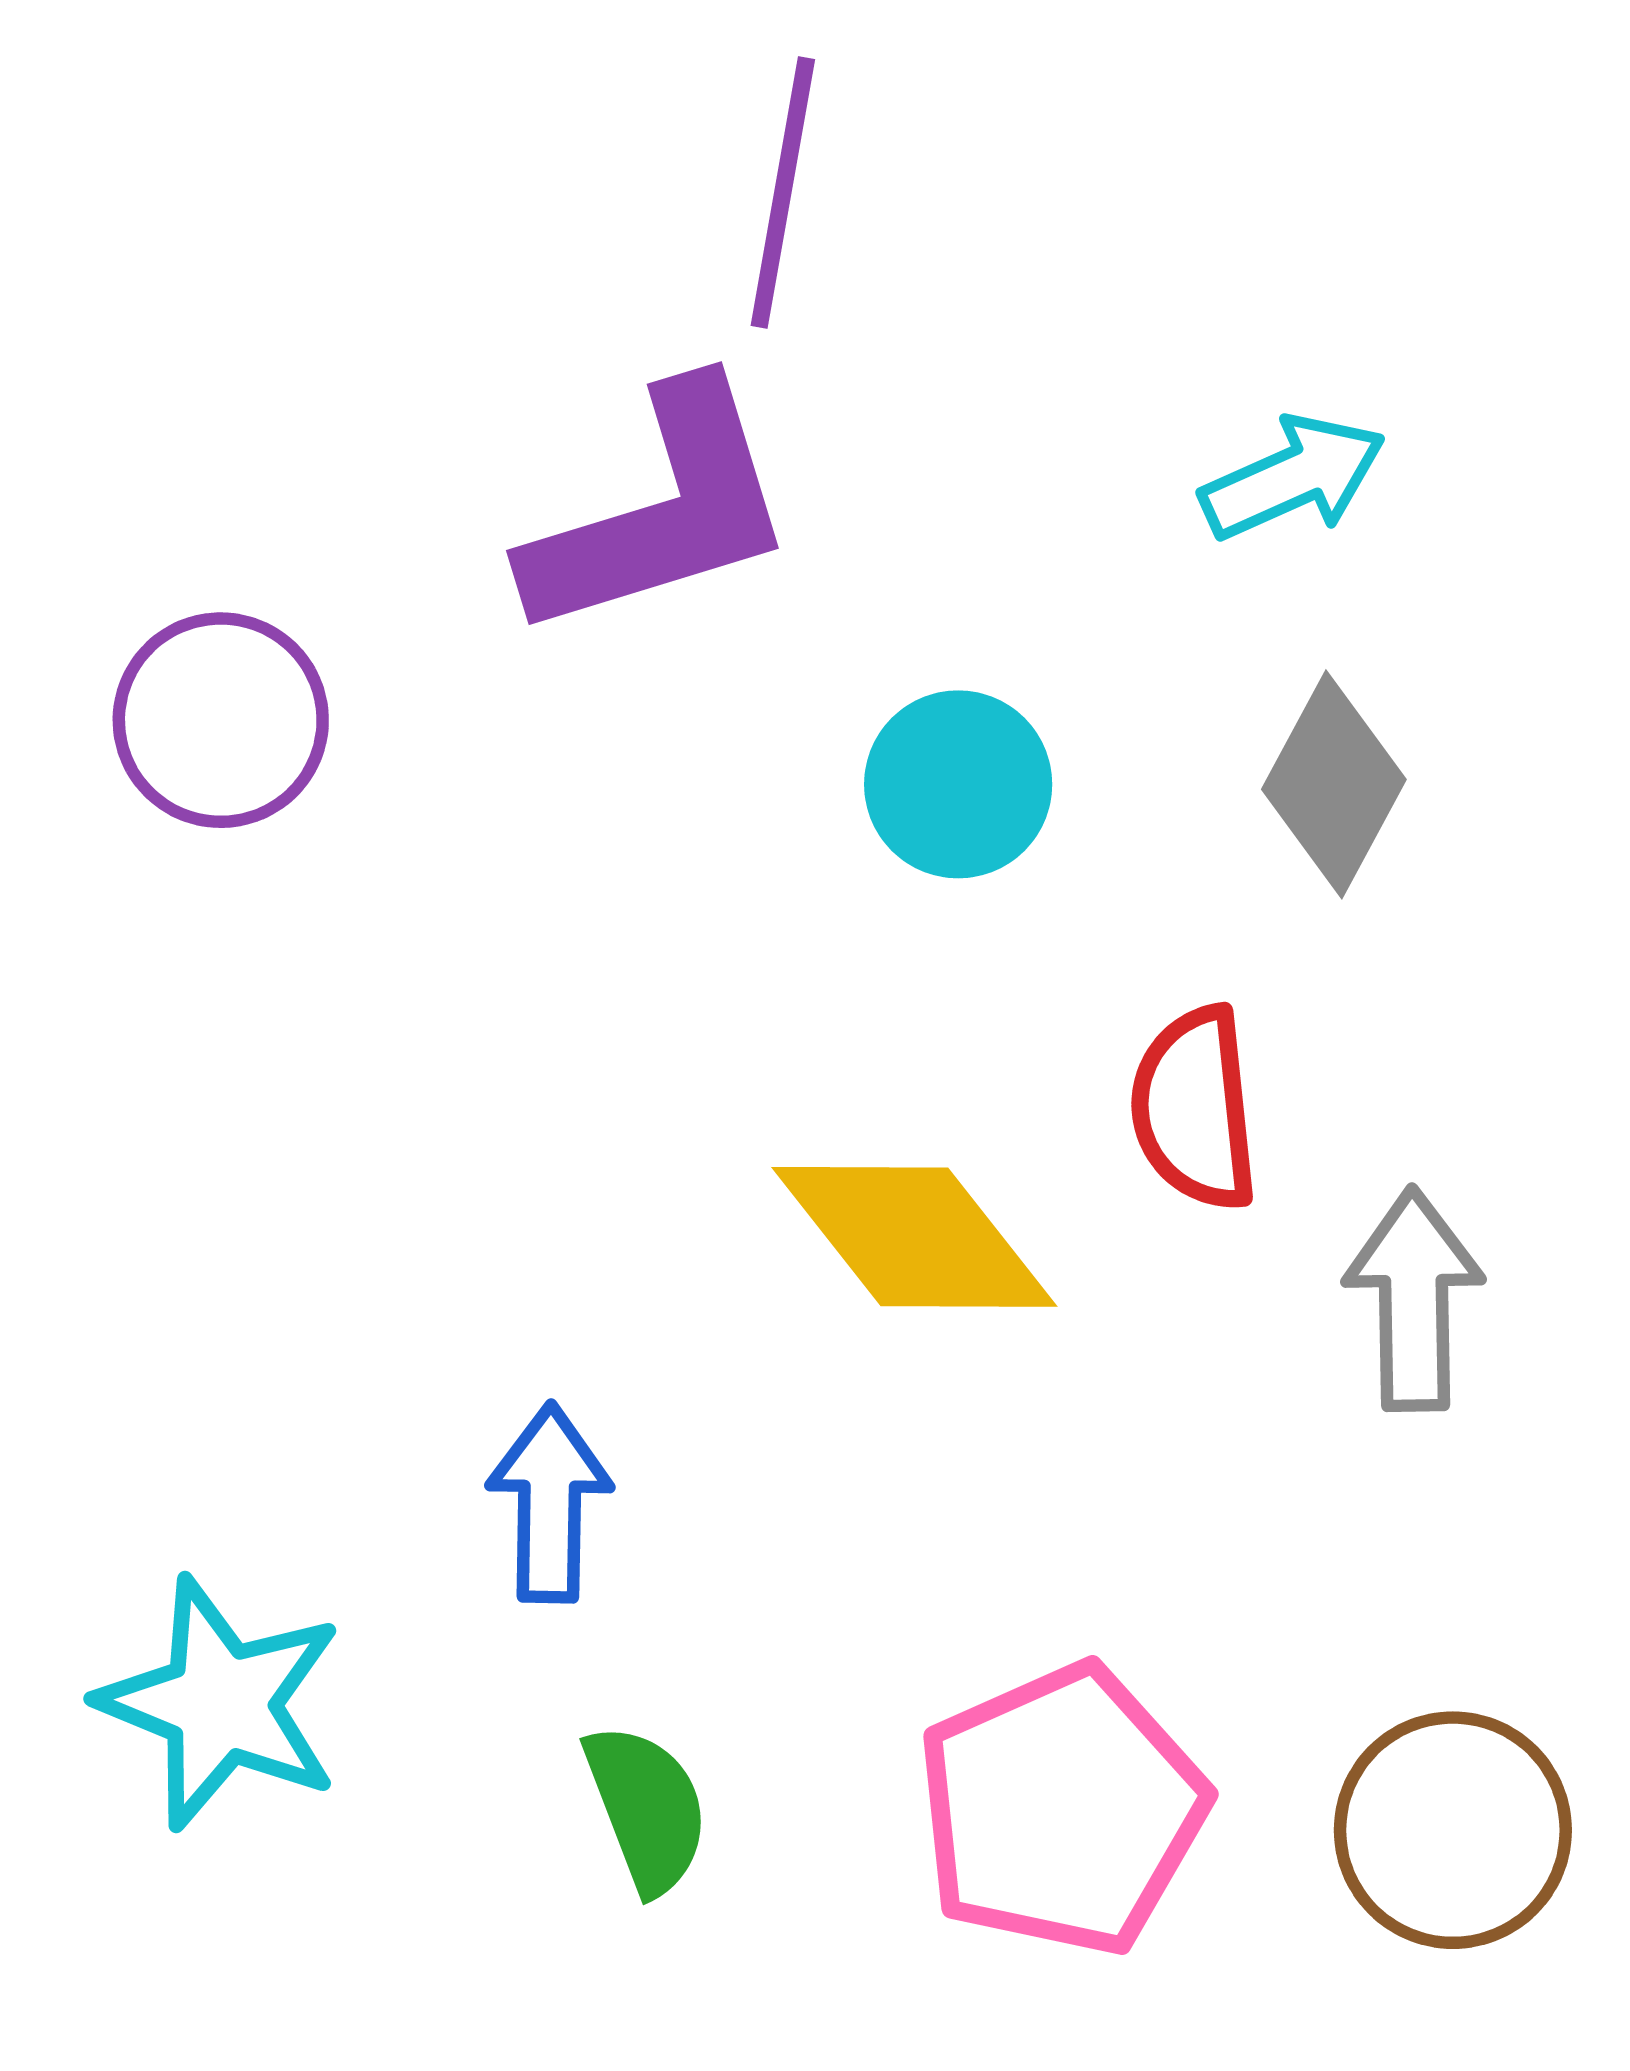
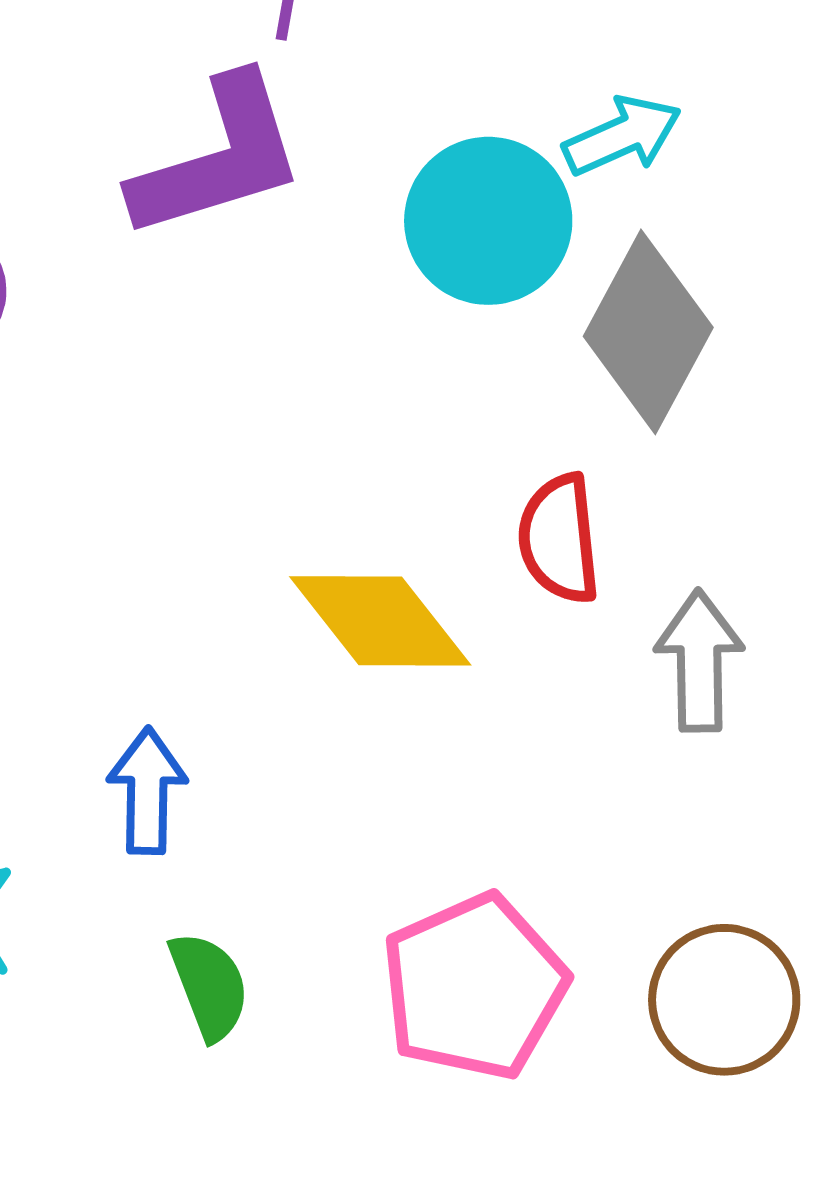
cyan circle: (958, 784) -> (488, 221), moved, size x1.4
gray diamond: (1334, 784) -> (648, 332), size x1.4

